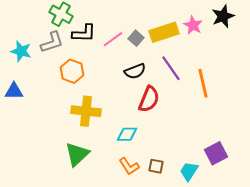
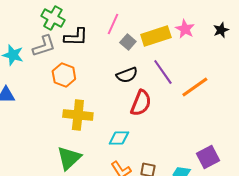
black star: (223, 16) -> (221, 30), moved, size x0.7
pink line: (113, 39) -> (113, 24), moved, turned -30
orange line: (203, 83) -> (195, 87), turned 68

